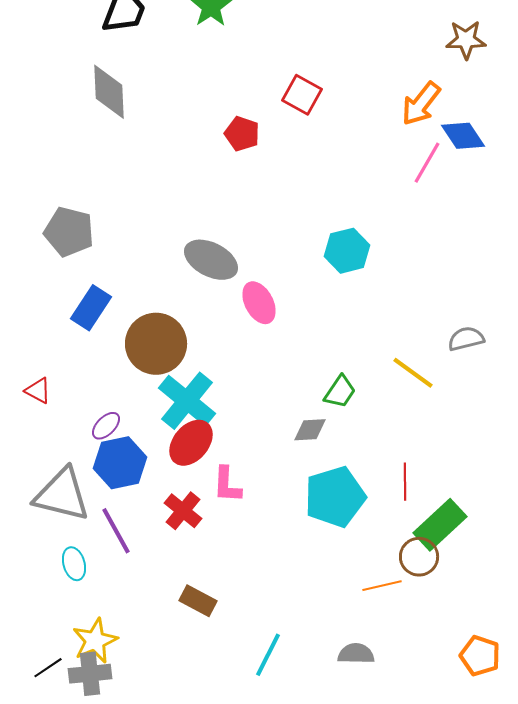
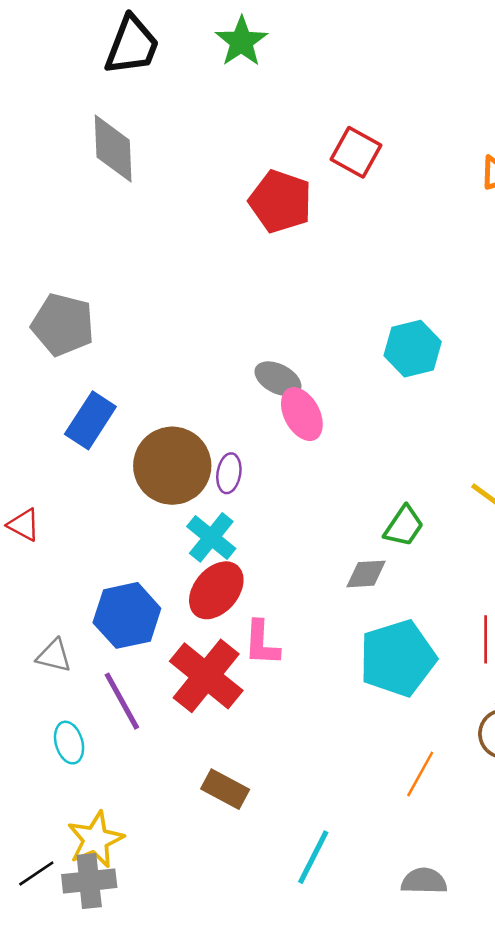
red pentagon: (242, 134) -> (280, 201), size x1.4
gray ellipse: (211, 260) -> (278, 379), moved, size x0.7
cyan cross: (187, 401) -> (211, 537), size x0.7
purple ellipse: (106, 426) -> (229, 473), moved, turned -36
gray triangle: (62, 495) -> (54, 656), size x0.5
red cross: (183, 511) -> (206, 676), size x1.5
orange line: (382, 586) -> (420, 774), moved, turned -48
gray semicircle: (356, 654) -> (424, 881), moved

